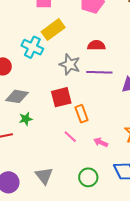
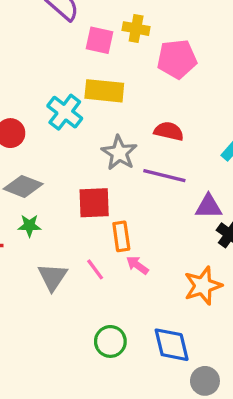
yellow rectangle: (53, 30) -> (104, 91), turned 30
pink arrow: (101, 142) -> (137, 265), moved
gray triangle: (44, 176) -> (52, 277), moved

